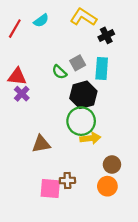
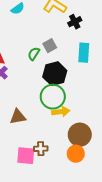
cyan rectangle: (102, 69) -> (84, 53), moved
green semicircle: (59, 72) -> (34, 54), turned 80
brown circle: (112, 165) -> (80, 135), size x1.5

